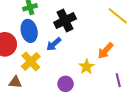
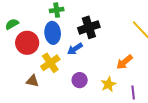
yellow star: (86, 67) -> (108, 84), moved
purple circle: (66, 84) -> (80, 80), moved

